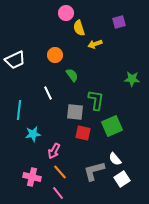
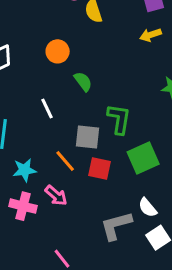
yellow arrow: (95, 44) -> (151, 35), moved
pink arrow: (54, 151) -> (56, 196), turned -77
orange line: (60, 172) -> (65, 161), moved
pink cross: (32, 177) -> (23, 206), moved

